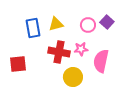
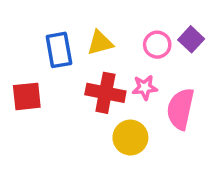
red square: (18, 64) -> (27, 96), moved

